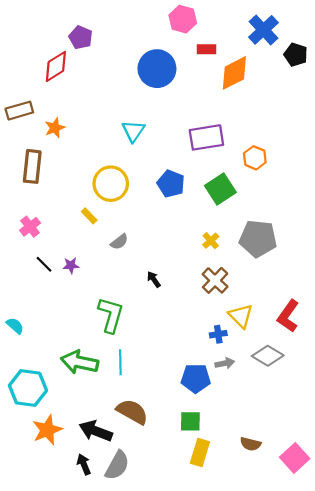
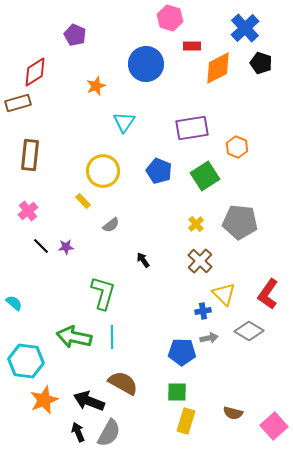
black pentagon: (296, 55) -> (261, 63), moved
red diamond: (56, 66) -> (35, 72), moved
orange star: (55, 128) -> (96, 86), moved

